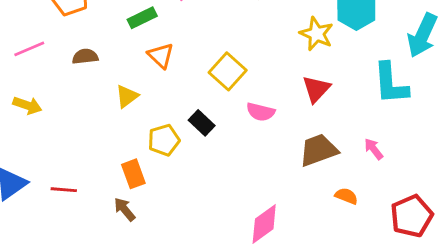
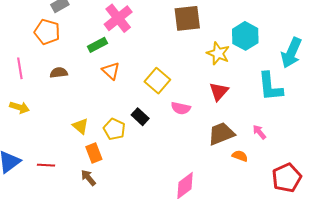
pink line: (29, 49) -> (20, 68), turned -75
yellow triangle: (127, 96) -> (80, 126), moved, turned -42
yellow pentagon: (164, 140) -> (114, 129), turned -30
orange semicircle: (346, 196) -> (240, 156), moved

